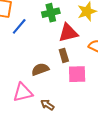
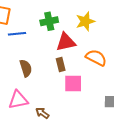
blue line: (19, 26) -> (17, 34), turned 42
brown semicircle: (40, 69) -> (26, 68), moved, turned 90

